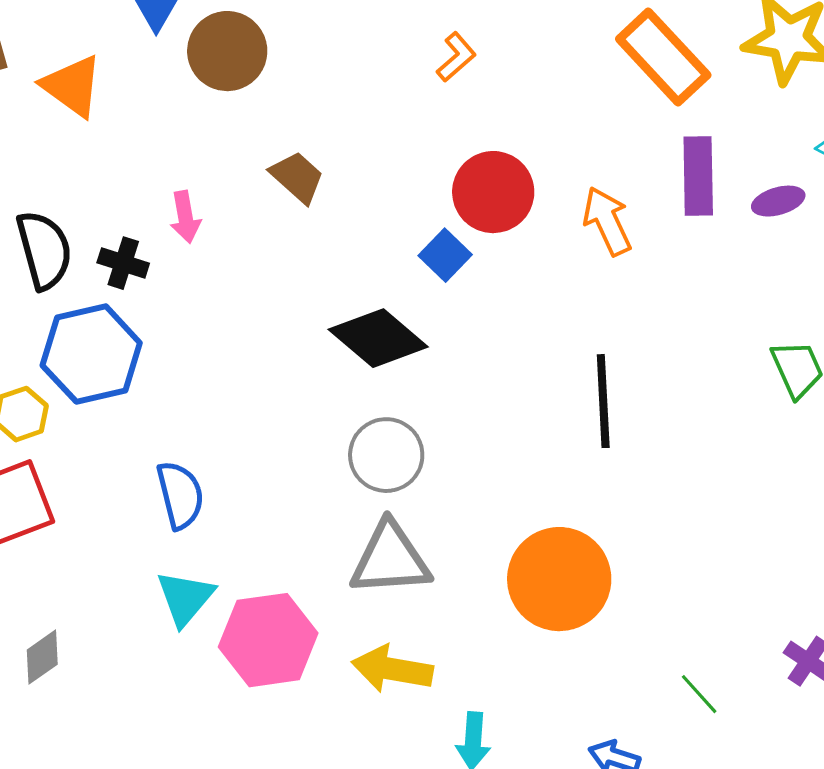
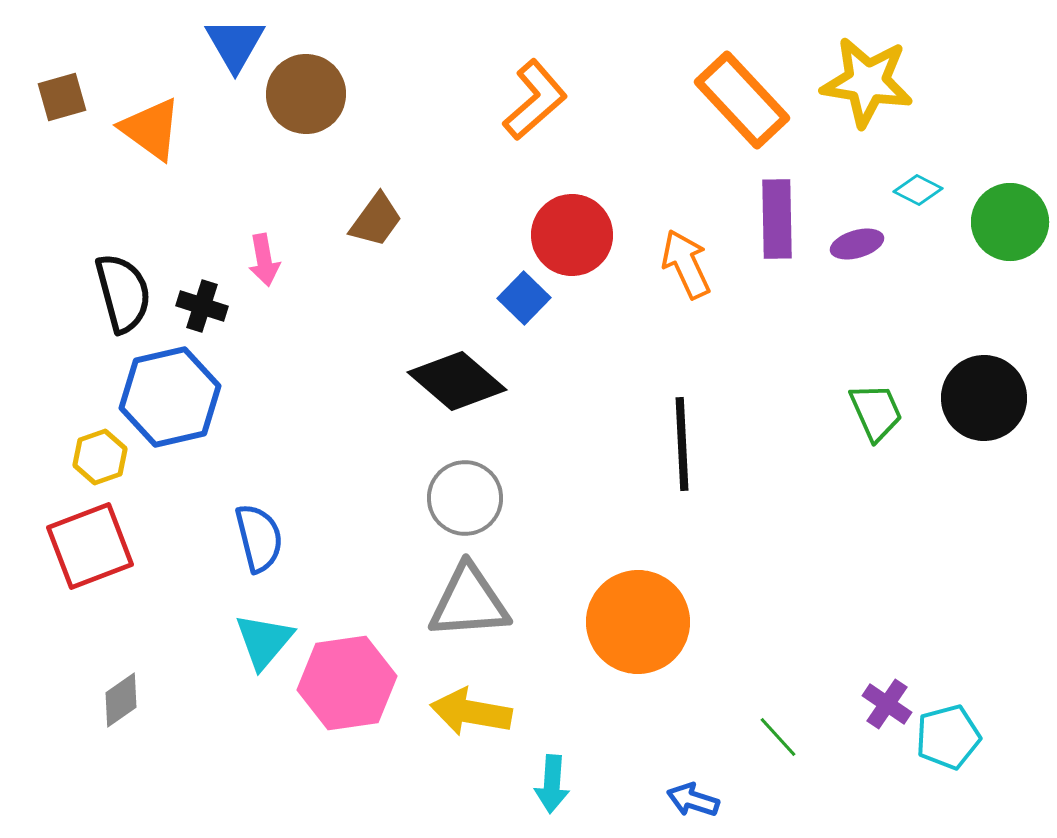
orange L-shape: (456, 57) -> (535, 100), size x1.6
brown trapezoid: (297, 177) -> (376, 220), turned 84

